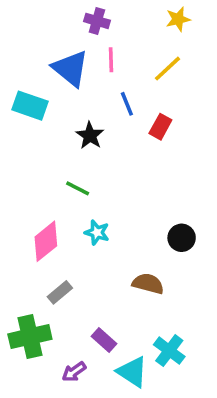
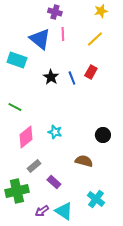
blue line: (127, 104) -> (72, 78), moved
green line: (78, 188) -> (15, 107), moved
purple rectangle: (104, 340) -> (54, 182), moved
cyan triangle: (132, 372) -> (64, 211), moved

